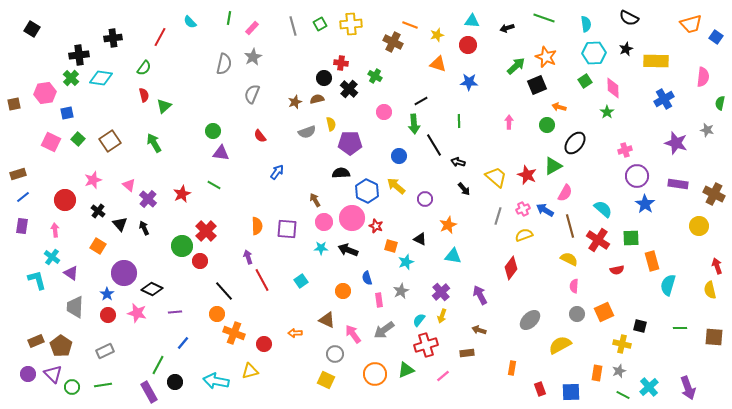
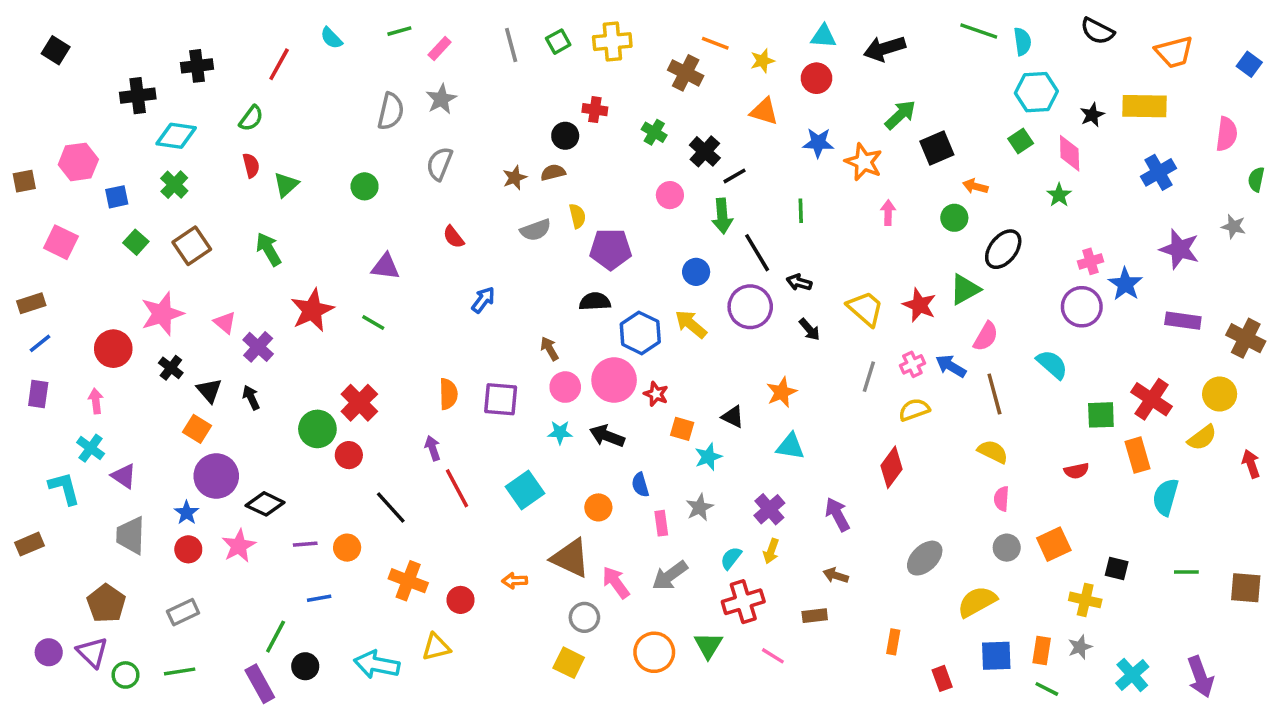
green line: (229, 18) -> (399, 31), turned 64
green line: (544, 18) -> (979, 31), moved
orange trapezoid: (691, 24) -> (1174, 52), moved
black arrow: (507, 28) -> (885, 49), size x1.6
black star: (626, 49) -> (1092, 115), moved
orange star: (546, 57) -> (864, 162), moved
green cross: (71, 78) -> (174, 185), moved
black cross: (349, 89) -> (705, 151), moved
green circle: (213, 131) -> (365, 186), moved
pink square: (51, 142) -> (61, 242), moved
purple circle: (637, 176) -> (1082, 307), moved
pink star: (93, 180) -> (162, 314), size x1.4
red star: (182, 194) -> (312, 310), moved, size x1.4
purple circle: (425, 199) -> (750, 307), moved, size x1.6
blue star: (645, 204) -> (1125, 284), moved
red cross: (598, 240) -> (1152, 399), moved
orange square: (98, 246) -> (197, 429), moved
cyan square: (301, 281) -> (525, 490), size x1.5
yellow semicircle: (710, 290) -> (1202, 438), moved, turned -114
pink star: (137, 313) -> (239, 546), turned 30
orange circle: (217, 314) -> (347, 548), moved
brown triangle: (327, 320) -> (570, 558), size x1.4
brown rectangle: (36, 341) -> (29, 544), moved
blue line: (183, 343) -> (319, 598), turned 40
green triangle: (406, 370) -> (708, 645), turned -36
pink line: (443, 376) -> (773, 656), turned 72
blue square: (571, 392) -> (996, 656), moved
green line: (623, 395) -> (1047, 689), moved

